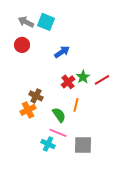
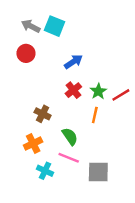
red cross: (68, 82) -> (73, 90), moved
orange line: (76, 105) -> (95, 115), moved
orange cross: (28, 110) -> (33, 144), moved
cyan cross: (48, 144) -> (45, 171), moved

